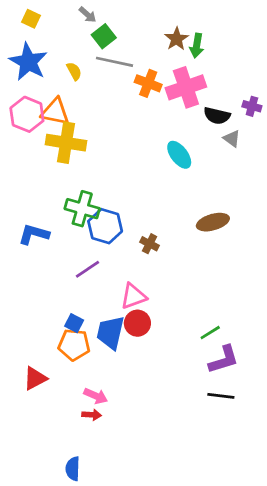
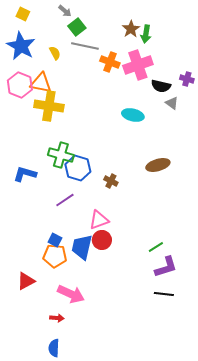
cyan ellipse: (179, 155) -> (133, 115), turned -40
pink arrow: (96, 396) -> (71, 294), size x1.5
red arrow: (92, 415) -> (57, 318), moved

